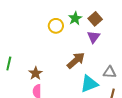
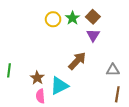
yellow circle: (56, 26) -> (53, 19), moved
cyan triangle: (89, 84) -> (59, 86), moved

